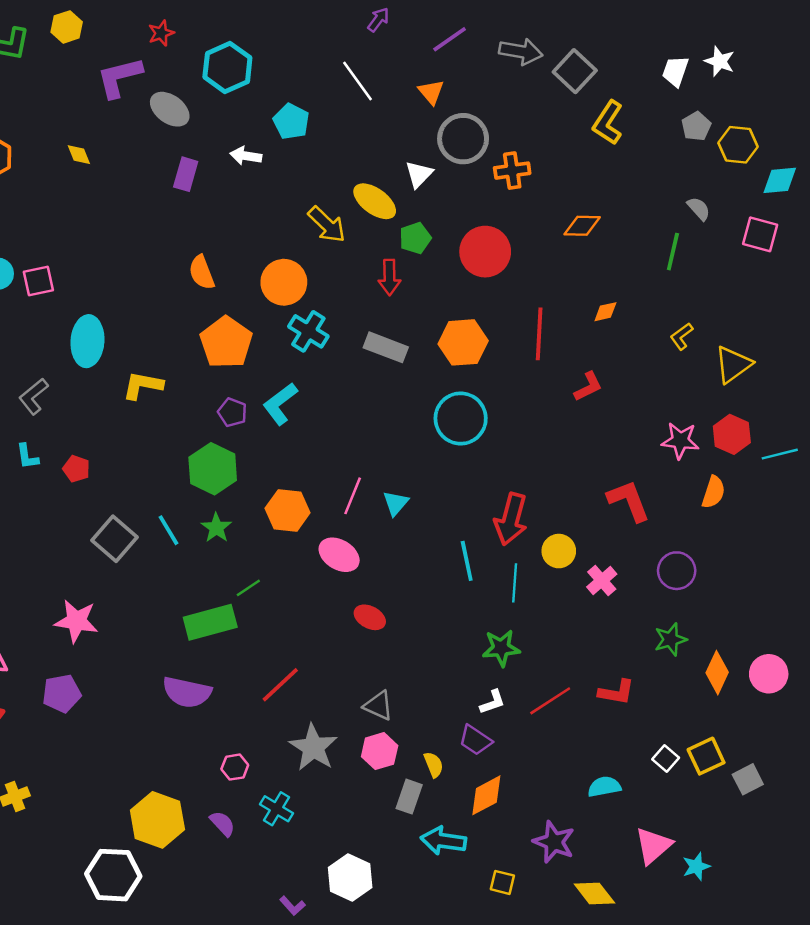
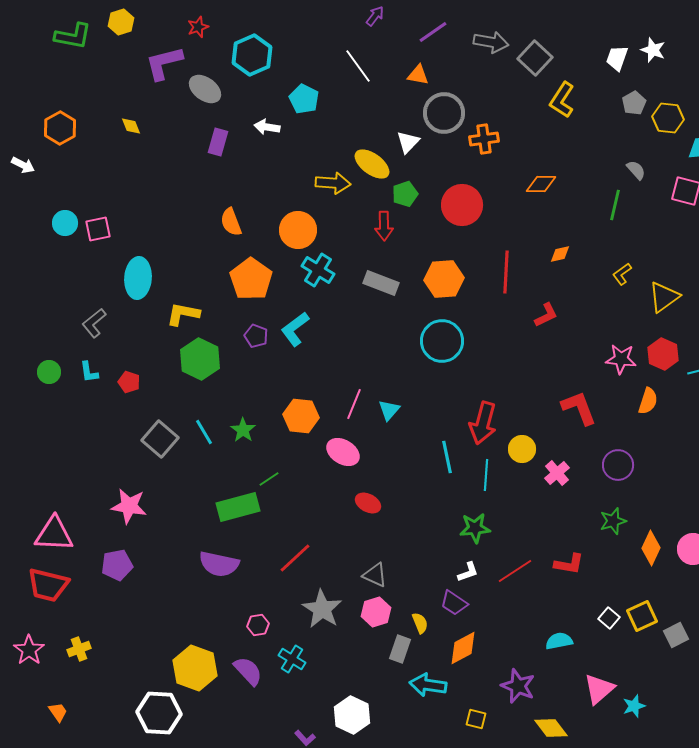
orange triangle: (431, 92) -> (418, 75), turned -40
yellow arrow: (327, 225) -> (333, 183), turned -40
green hexagon: (213, 469) -> (200, 359), moved
purple semicircle: (222, 824) -> (248, 671), size x1.4

